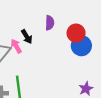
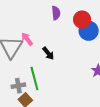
black arrow: (27, 37) -> (48, 53), moved

